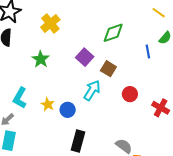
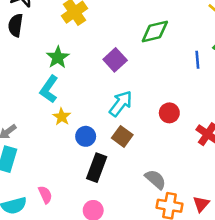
brown square: (108, 69) -> (122, 136), moved
cyan L-shape: (20, 98) -> (49, 89), moved
blue circle: (68, 110) -> (86, 136), moved

